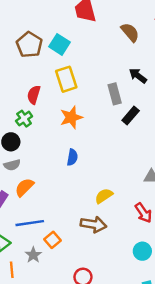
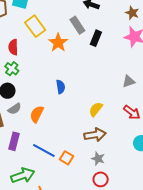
orange star: (71, 117) -> (58, 43), moved
orange semicircle: (24, 187) -> (37, 114), moved
blue line: (30, 223) -> (44, 150), turned 55
gray star: (33, 255) -> (98, 159), moved

